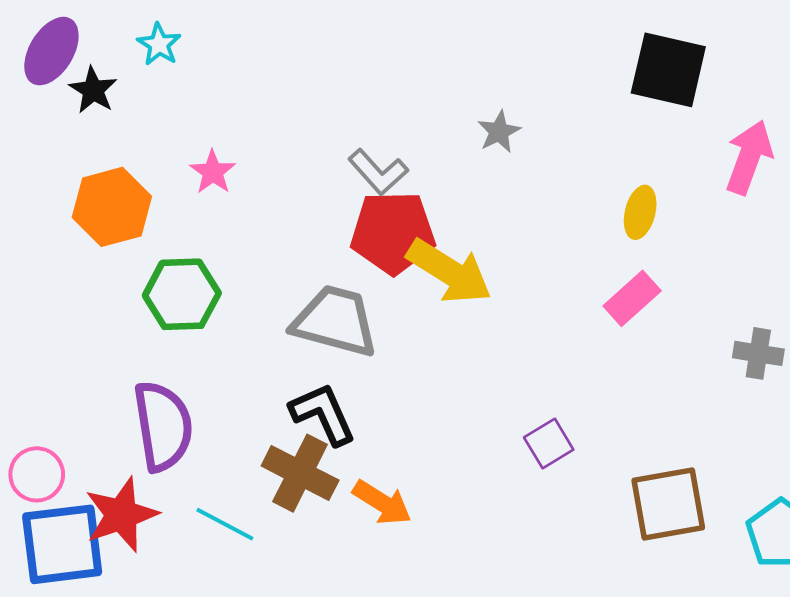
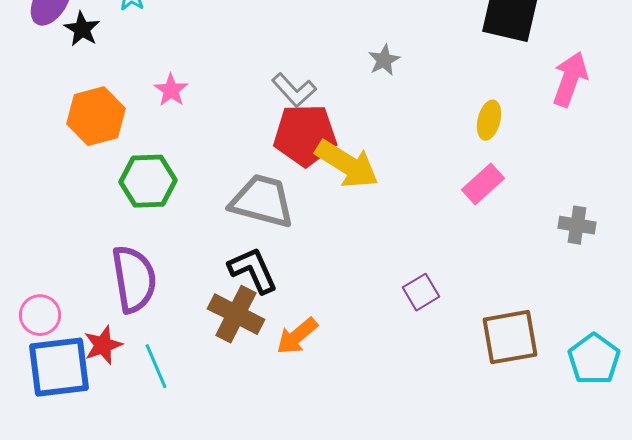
orange arrow: (382, 503) -> (297, 336), turned 108
red star: (121, 515) -> (103, 345), size x0.7
cyan line: (225, 524) -> (156, 366), moved, turned 39

